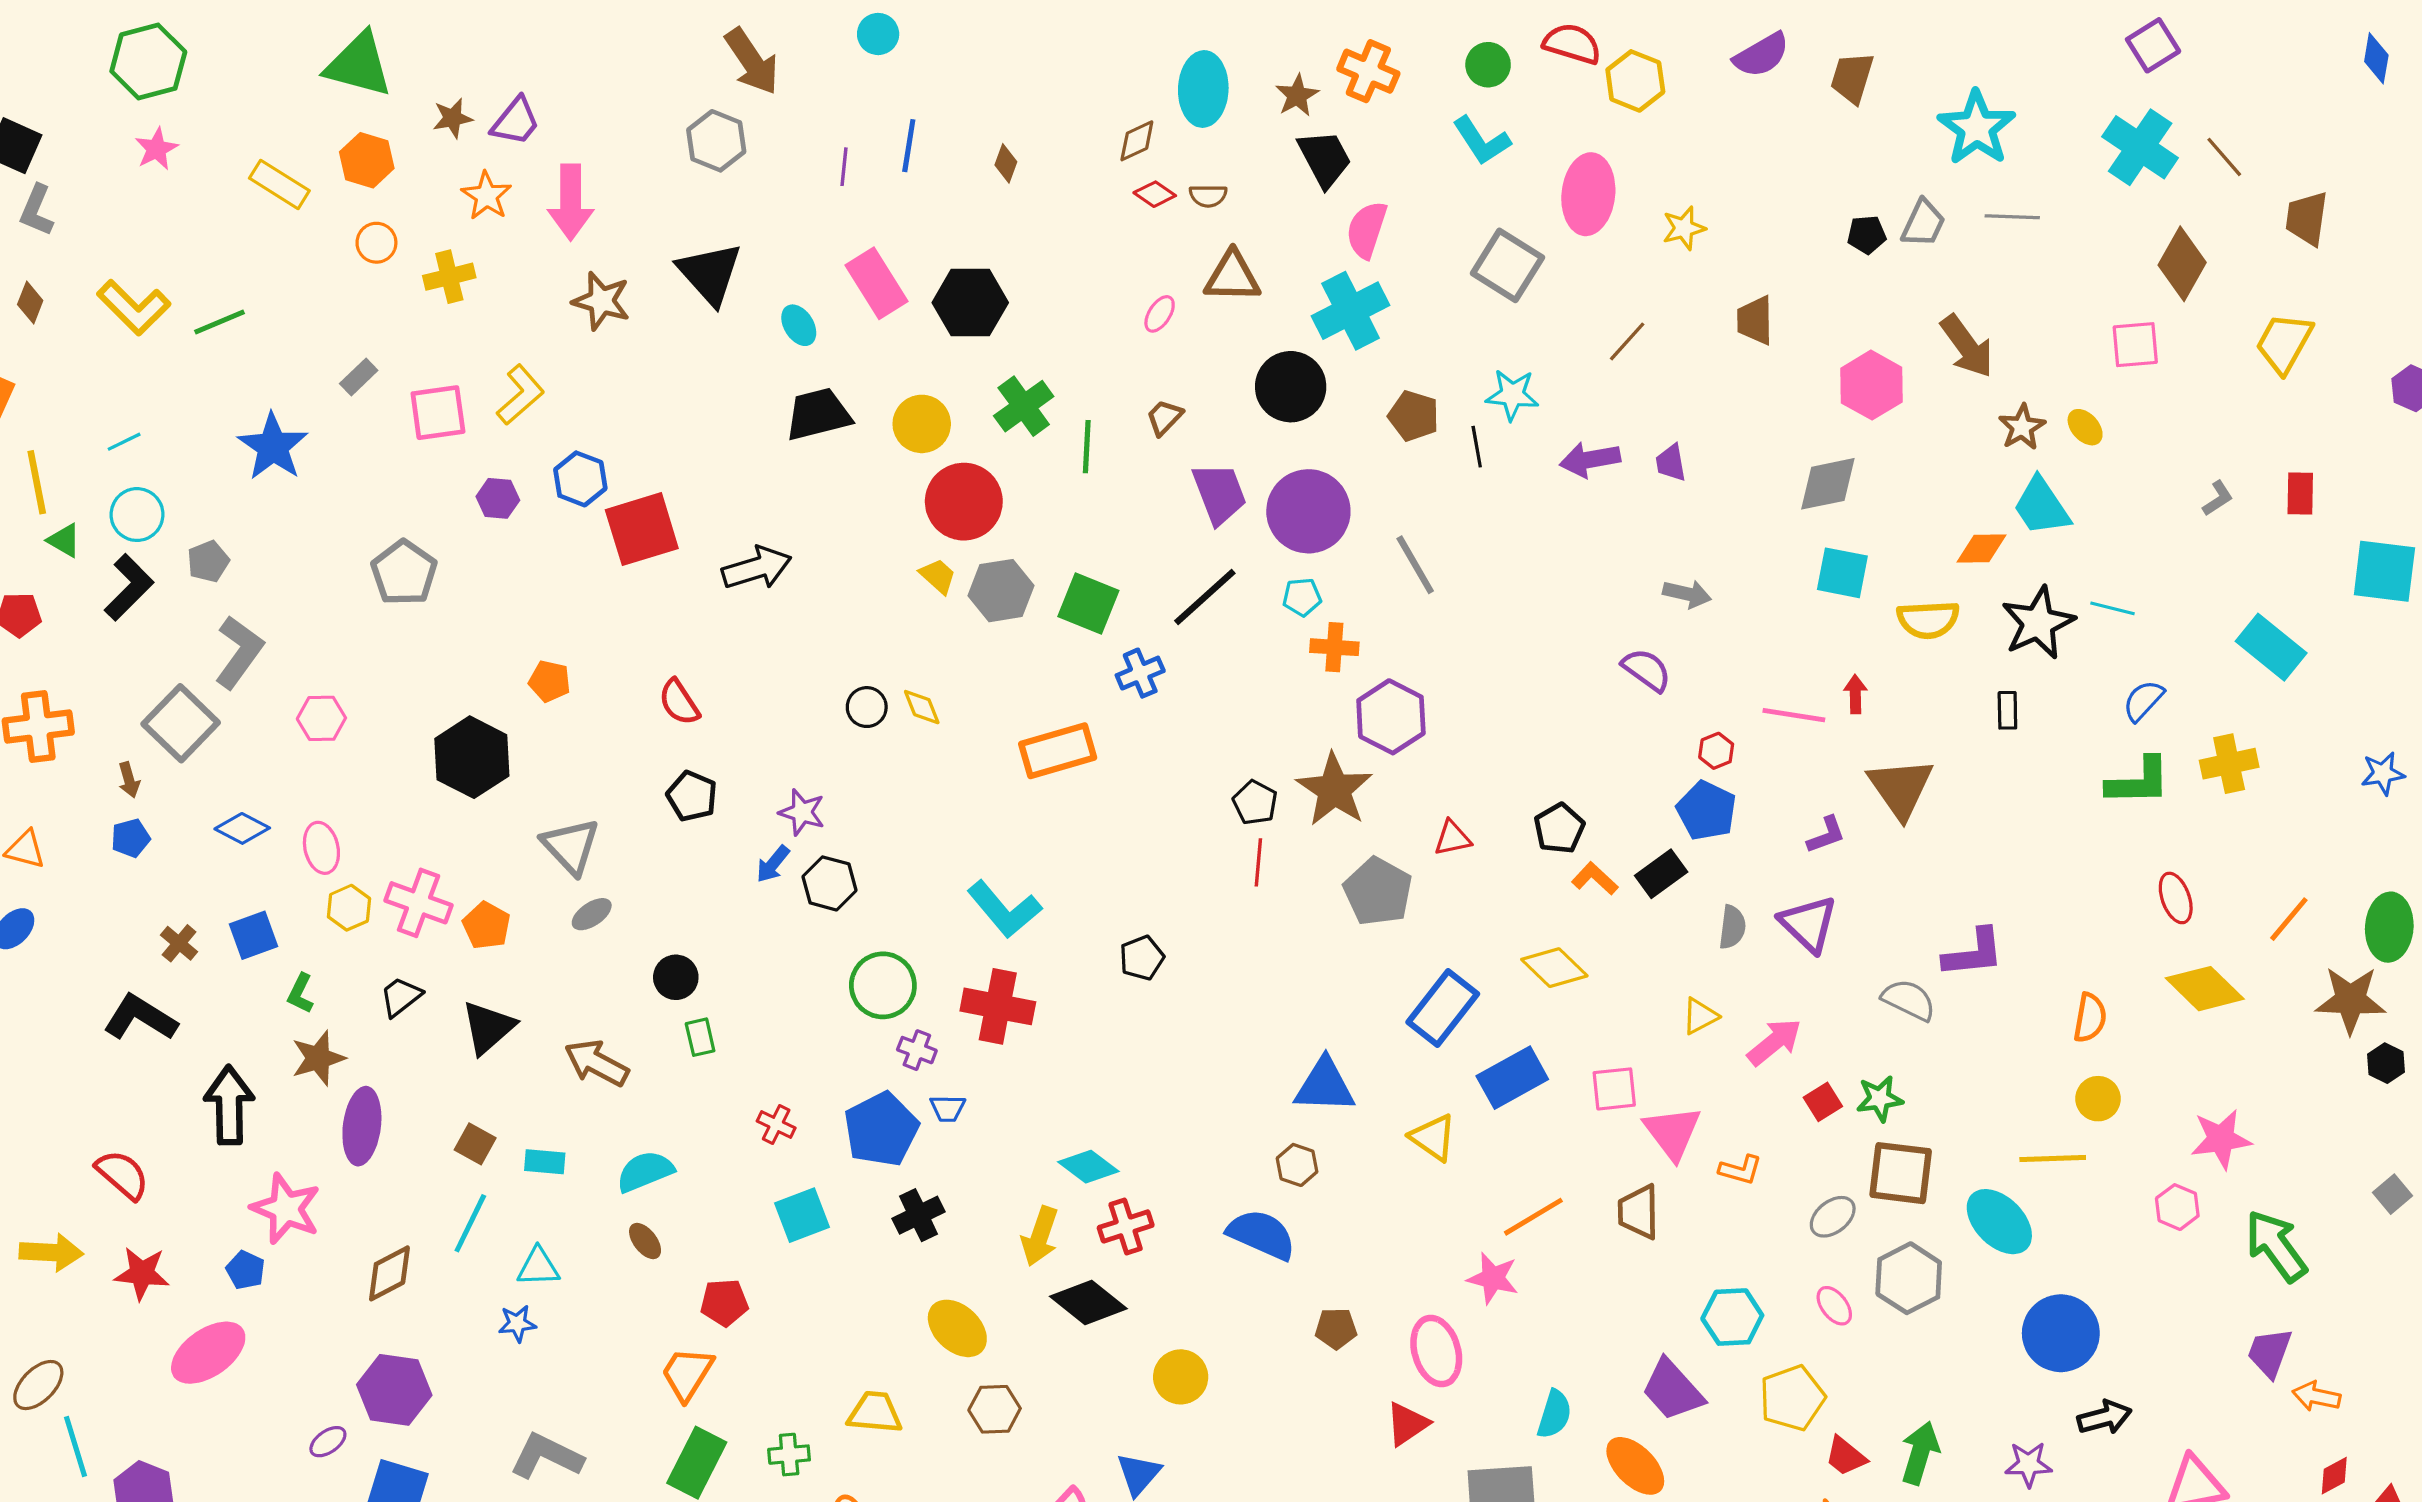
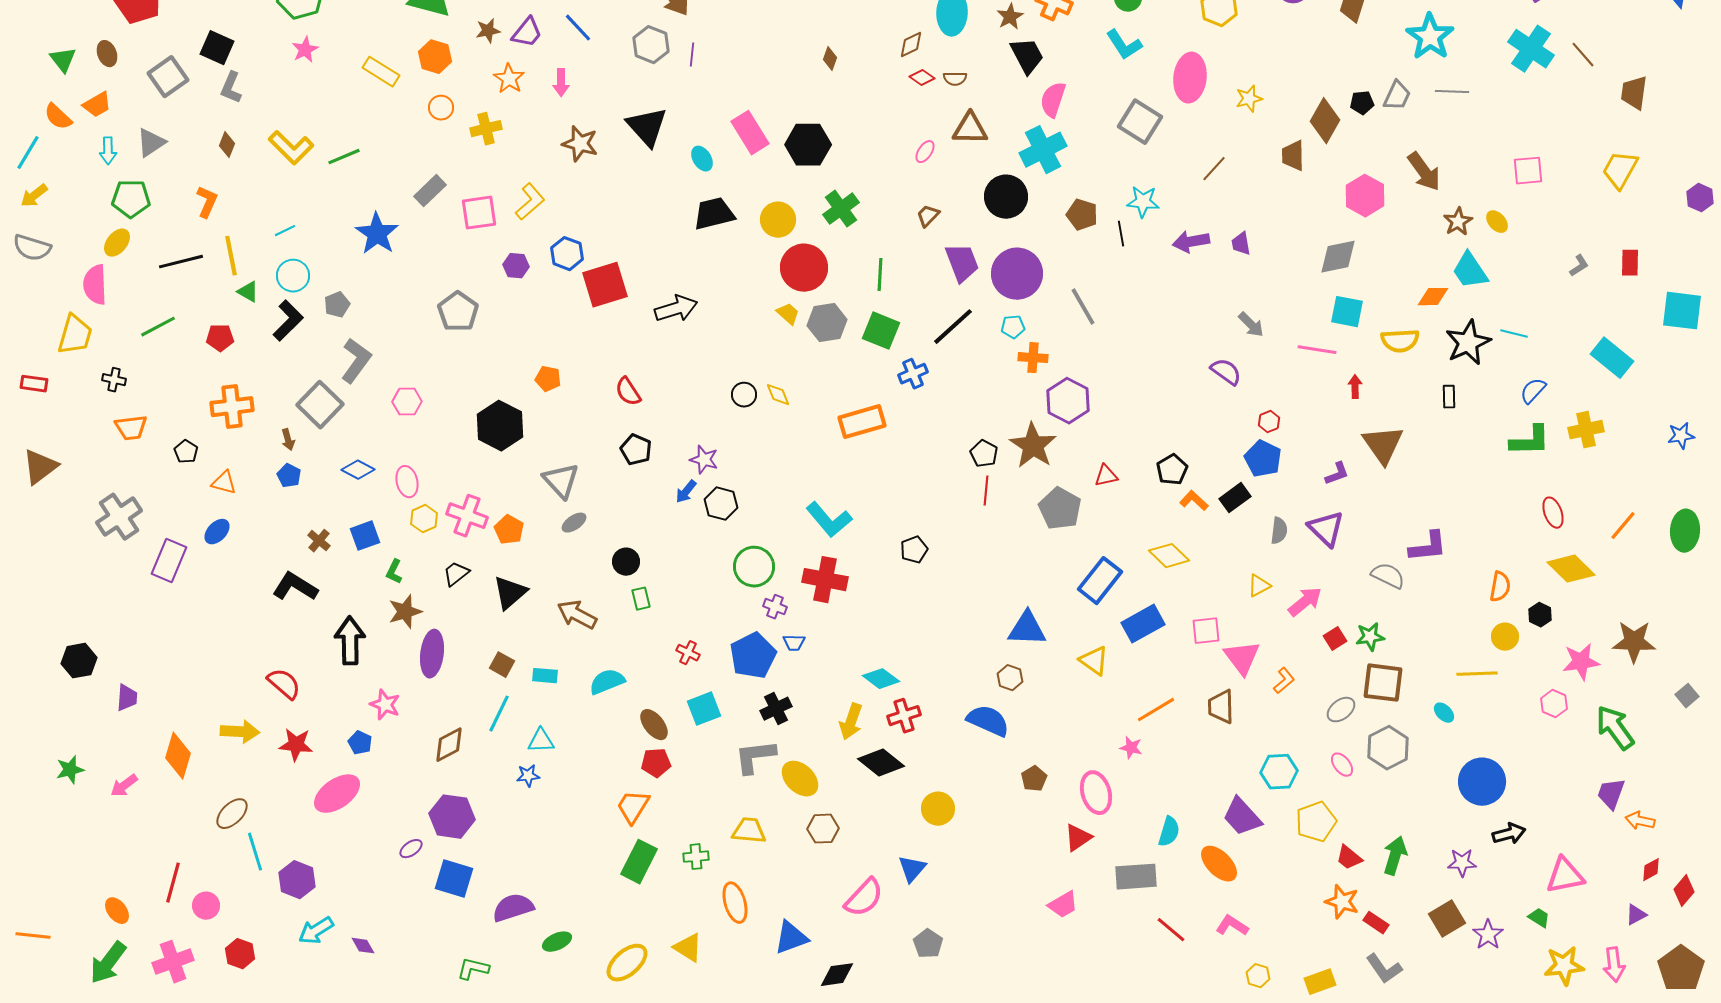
blue line: (909, 146) -> (578, 28), moved, turned -52
purple line: (844, 167) -> (692, 55), moved
pink arrow: (571, 202) -> (561, 83), size x0.6
brown diamond: (2182, 264) -> (1325, 121), moved
gray rectangle: (359, 377) -> (430, 191), size x1.4
green line: (1087, 447) -> (880, 275), moved
gray arrow: (1687, 594) -> (1251, 325), turned 32
pink line: (1794, 715) -> (1317, 350), moved
blue pentagon: (131, 838) -> (289, 476), turned -30
brown star: (2350, 1000) -> (1634, 642), moved
black hexagon: (2386, 1063) -> (1540, 615), moved
orange L-shape: (1740, 1170) -> (1284, 681), turned -56
pink star: (286, 1209) -> (385, 705), size x0.7
cyan ellipse: (1999, 1222) -> (1444, 713), size x0.5
brown ellipse: (645, 1241) -> (654, 725), moved, size x1.4
pink star: (1493, 1278) -> (1131, 748), size x0.7
brown pentagon: (1336, 1328) -> (1034, 779), turned -30
gray L-shape: (546, 1456) -> (755, 757), moved, turned -33

